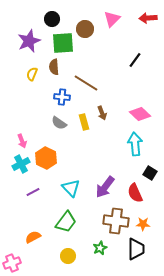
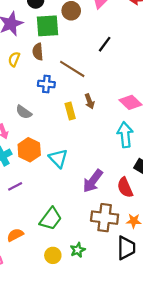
black line: (135, 60) -> (105, 44), moved
gray semicircle: (59, 123) -> (24, 112), moved
cyan triangle: (71, 188) -> (58, 158), moved
green star: (100, 248) -> (78, 250), moved

